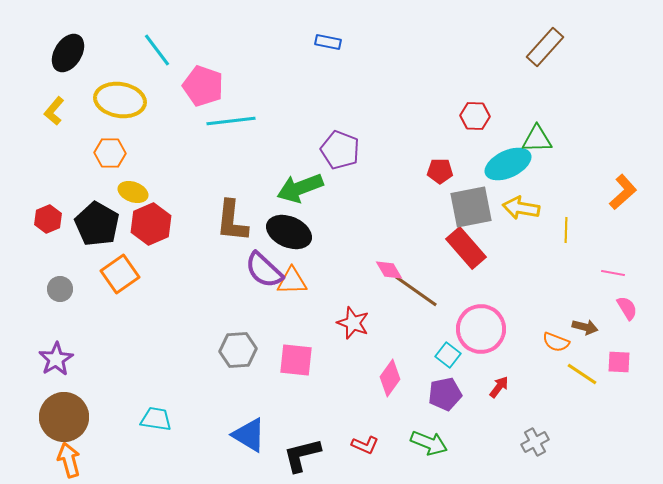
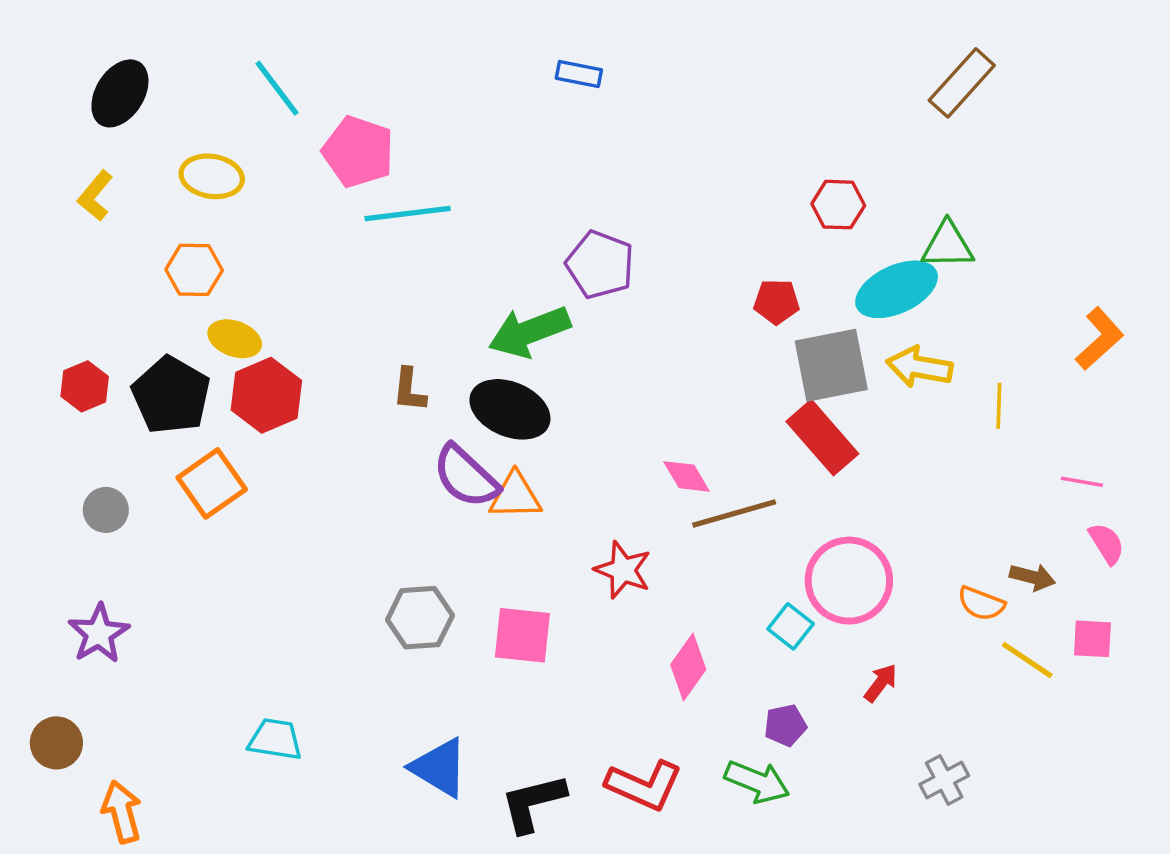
yellow ellipse: (120, 100) -> (212, 176), size x0.7
brown L-shape: (232, 221) -> (409, 390), size x0.6
brown line: (416, 291) -> (734, 513), turned -51
purple pentagon: (445, 394) -> (785, 725), moved, size x0.7
brown circle: (64, 417) -> (56, 743), moved, size x0.6
red L-shape: (365, 445) -> (644, 785), size x1.6

